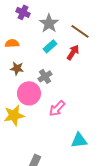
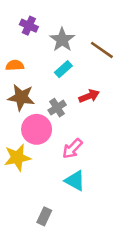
red arrow: (73, 52) -> (89, 96), moved, turned 35
brown star: (17, 68) -> (21, 97), size x1.5
cyan triangle: (79, 140) -> (75, 181), moved, turned 36

